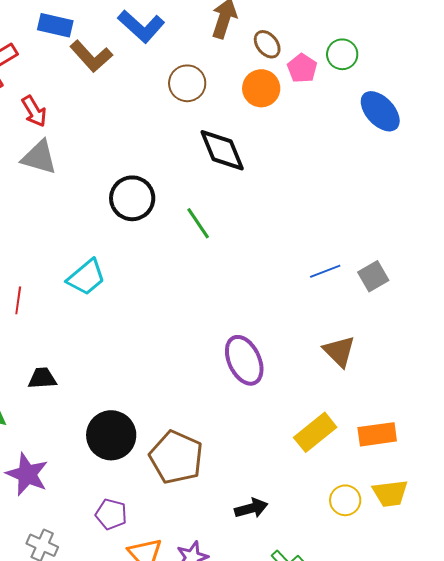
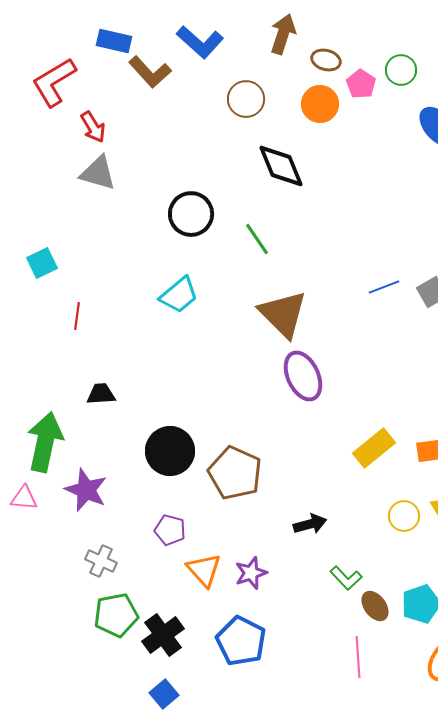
brown ellipse: (267, 44) -> (326, 60), turned -36
cyan trapezoid: (86, 277) -> (179, 295), moved
brown triangle: (339, 351) -> (283, 314), moved, size x1.5

